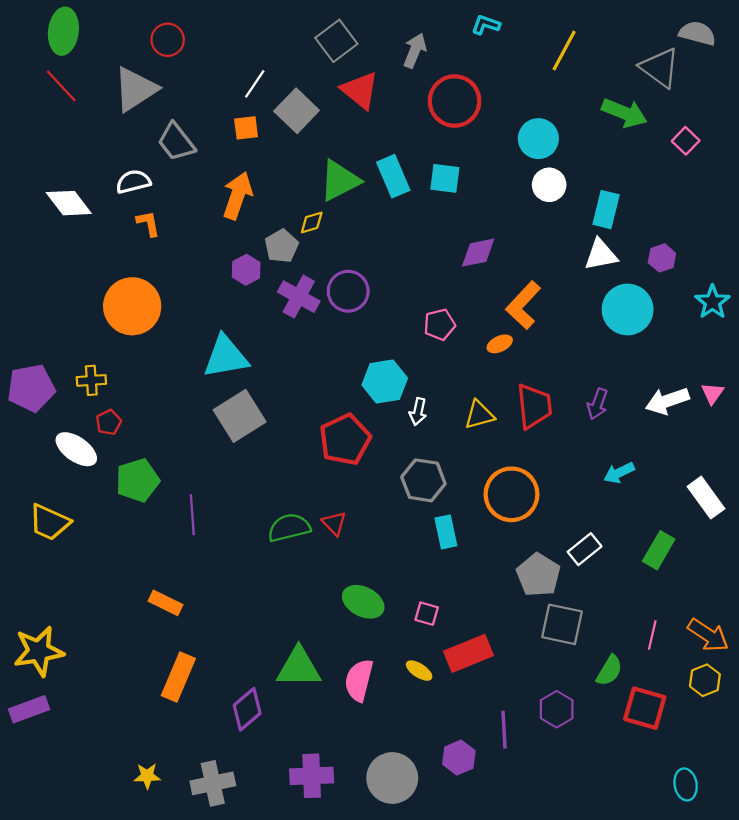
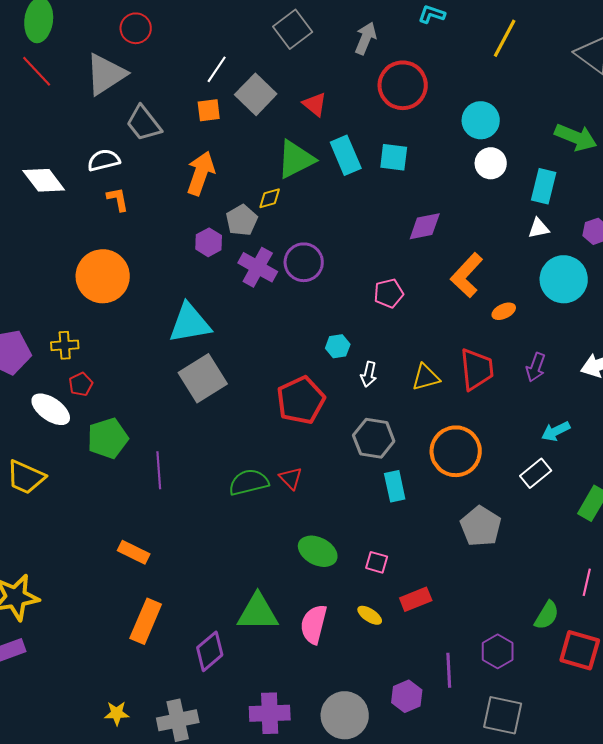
red triangle: (360, 90) -> (315, 104), moved, size x0.7
green arrow: (624, 113) -> (576, 137), moved
white triangle: (601, 255) -> (539, 228), size x0.7
orange ellipse: (500, 344) -> (504, 311), moved
cyan hexagon: (385, 381) -> (338, 346), size x0.6
white rectangle: (585, 549) -> (536, 473), moved
gray square: (562, 624) -> (503, 715), moved
red rectangle: (469, 653) -> (416, 599), size x0.7

